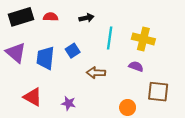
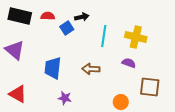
black rectangle: (21, 17) -> (20, 16), turned 30
blue square: (73, 51) -> (67, 28), moved
blue trapezoid: (45, 58) -> (53, 68), moved
red triangle: (33, 97) -> (18, 94), moved

